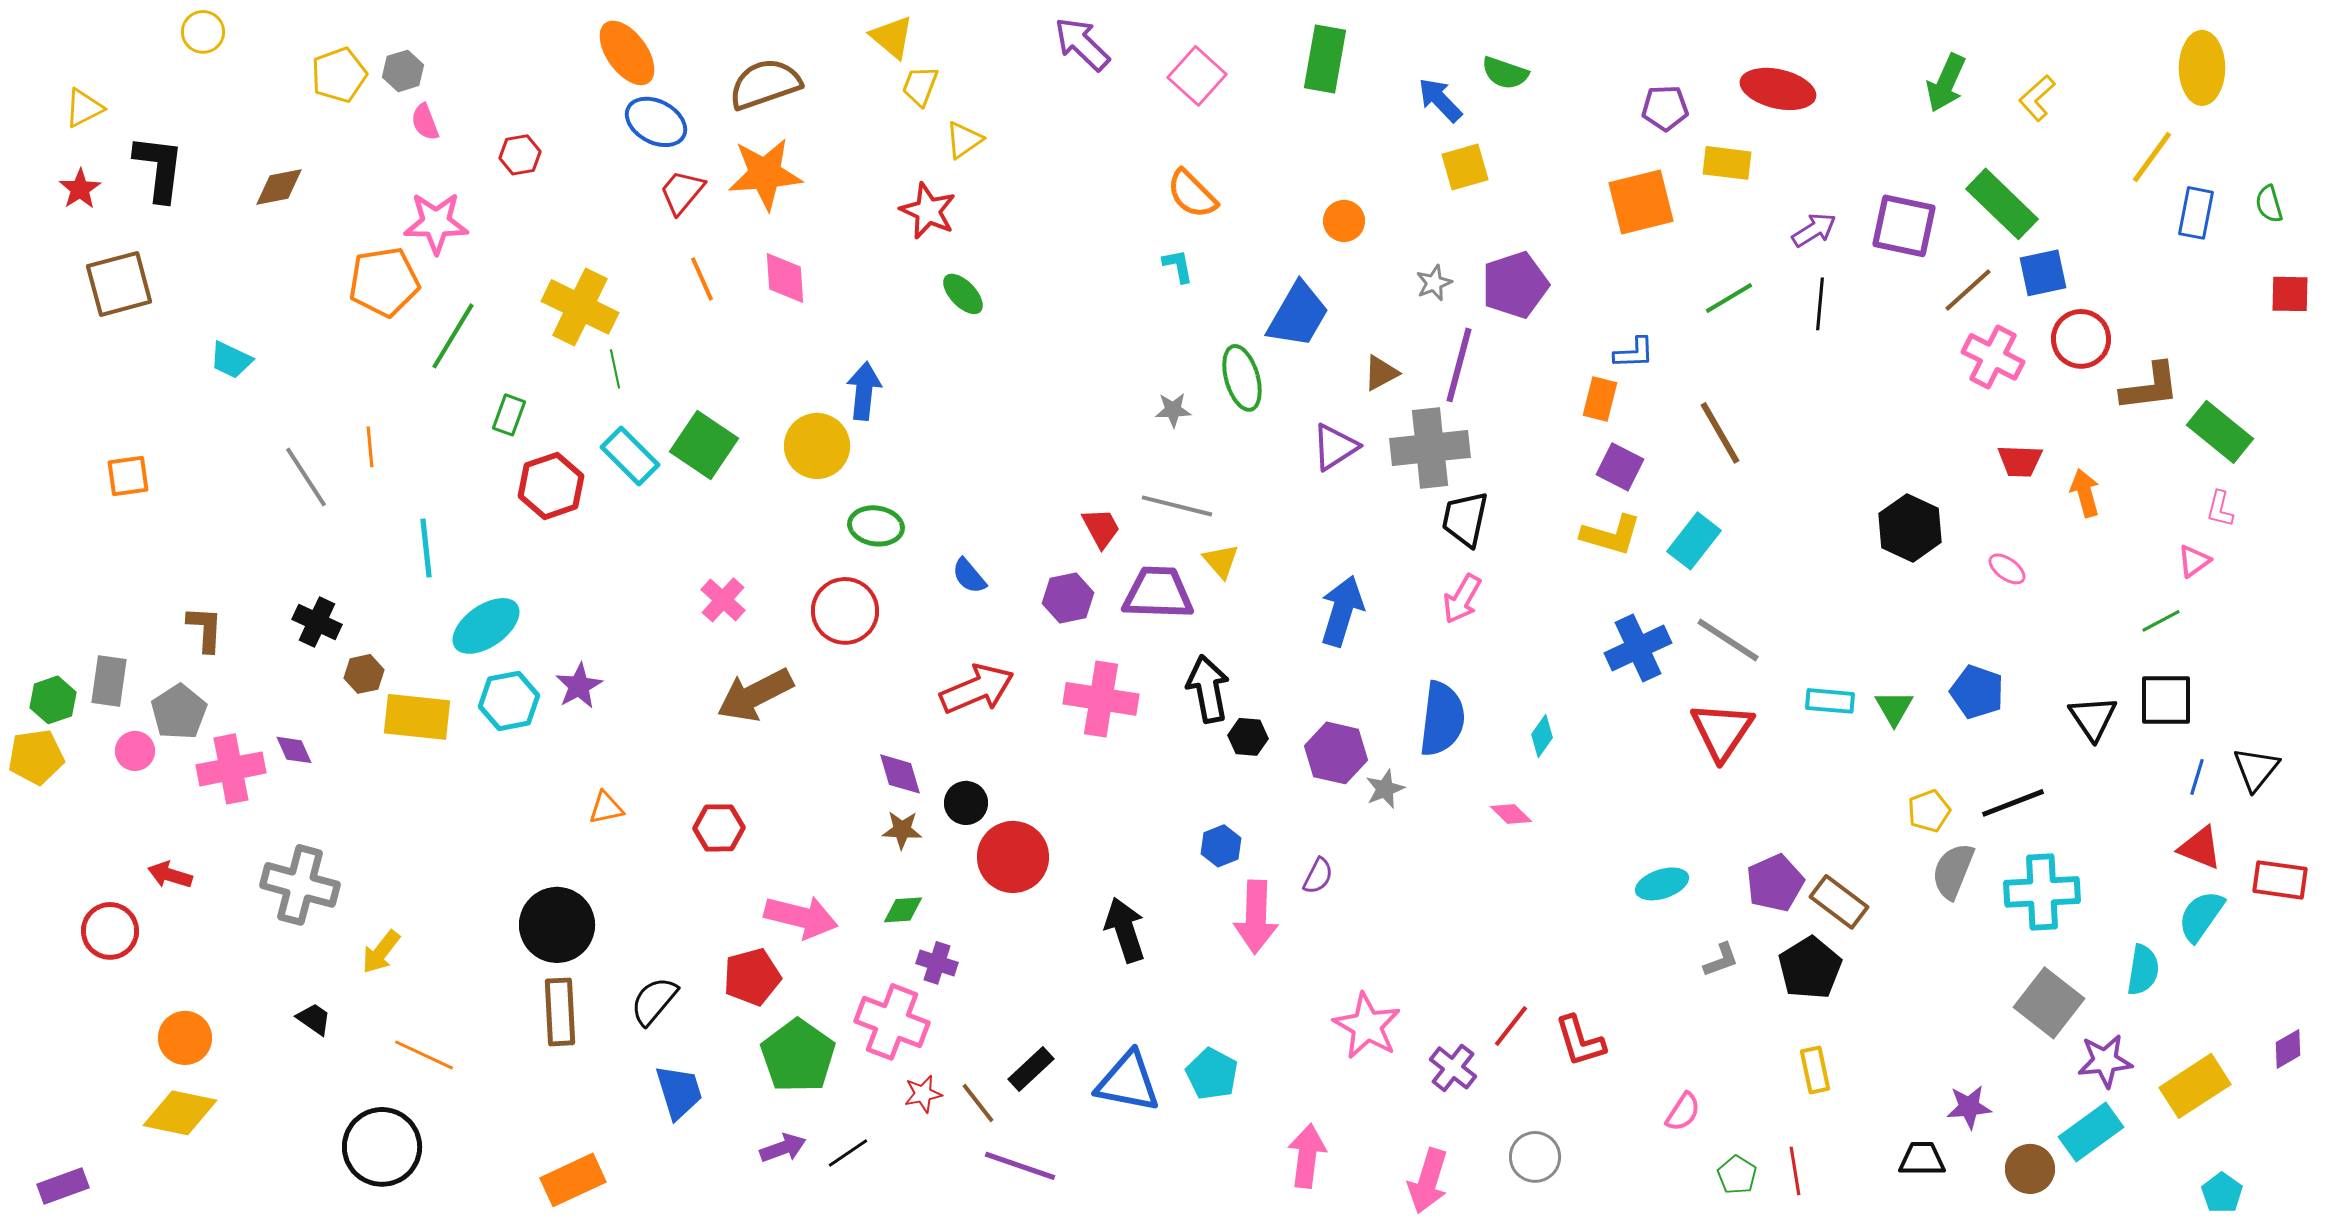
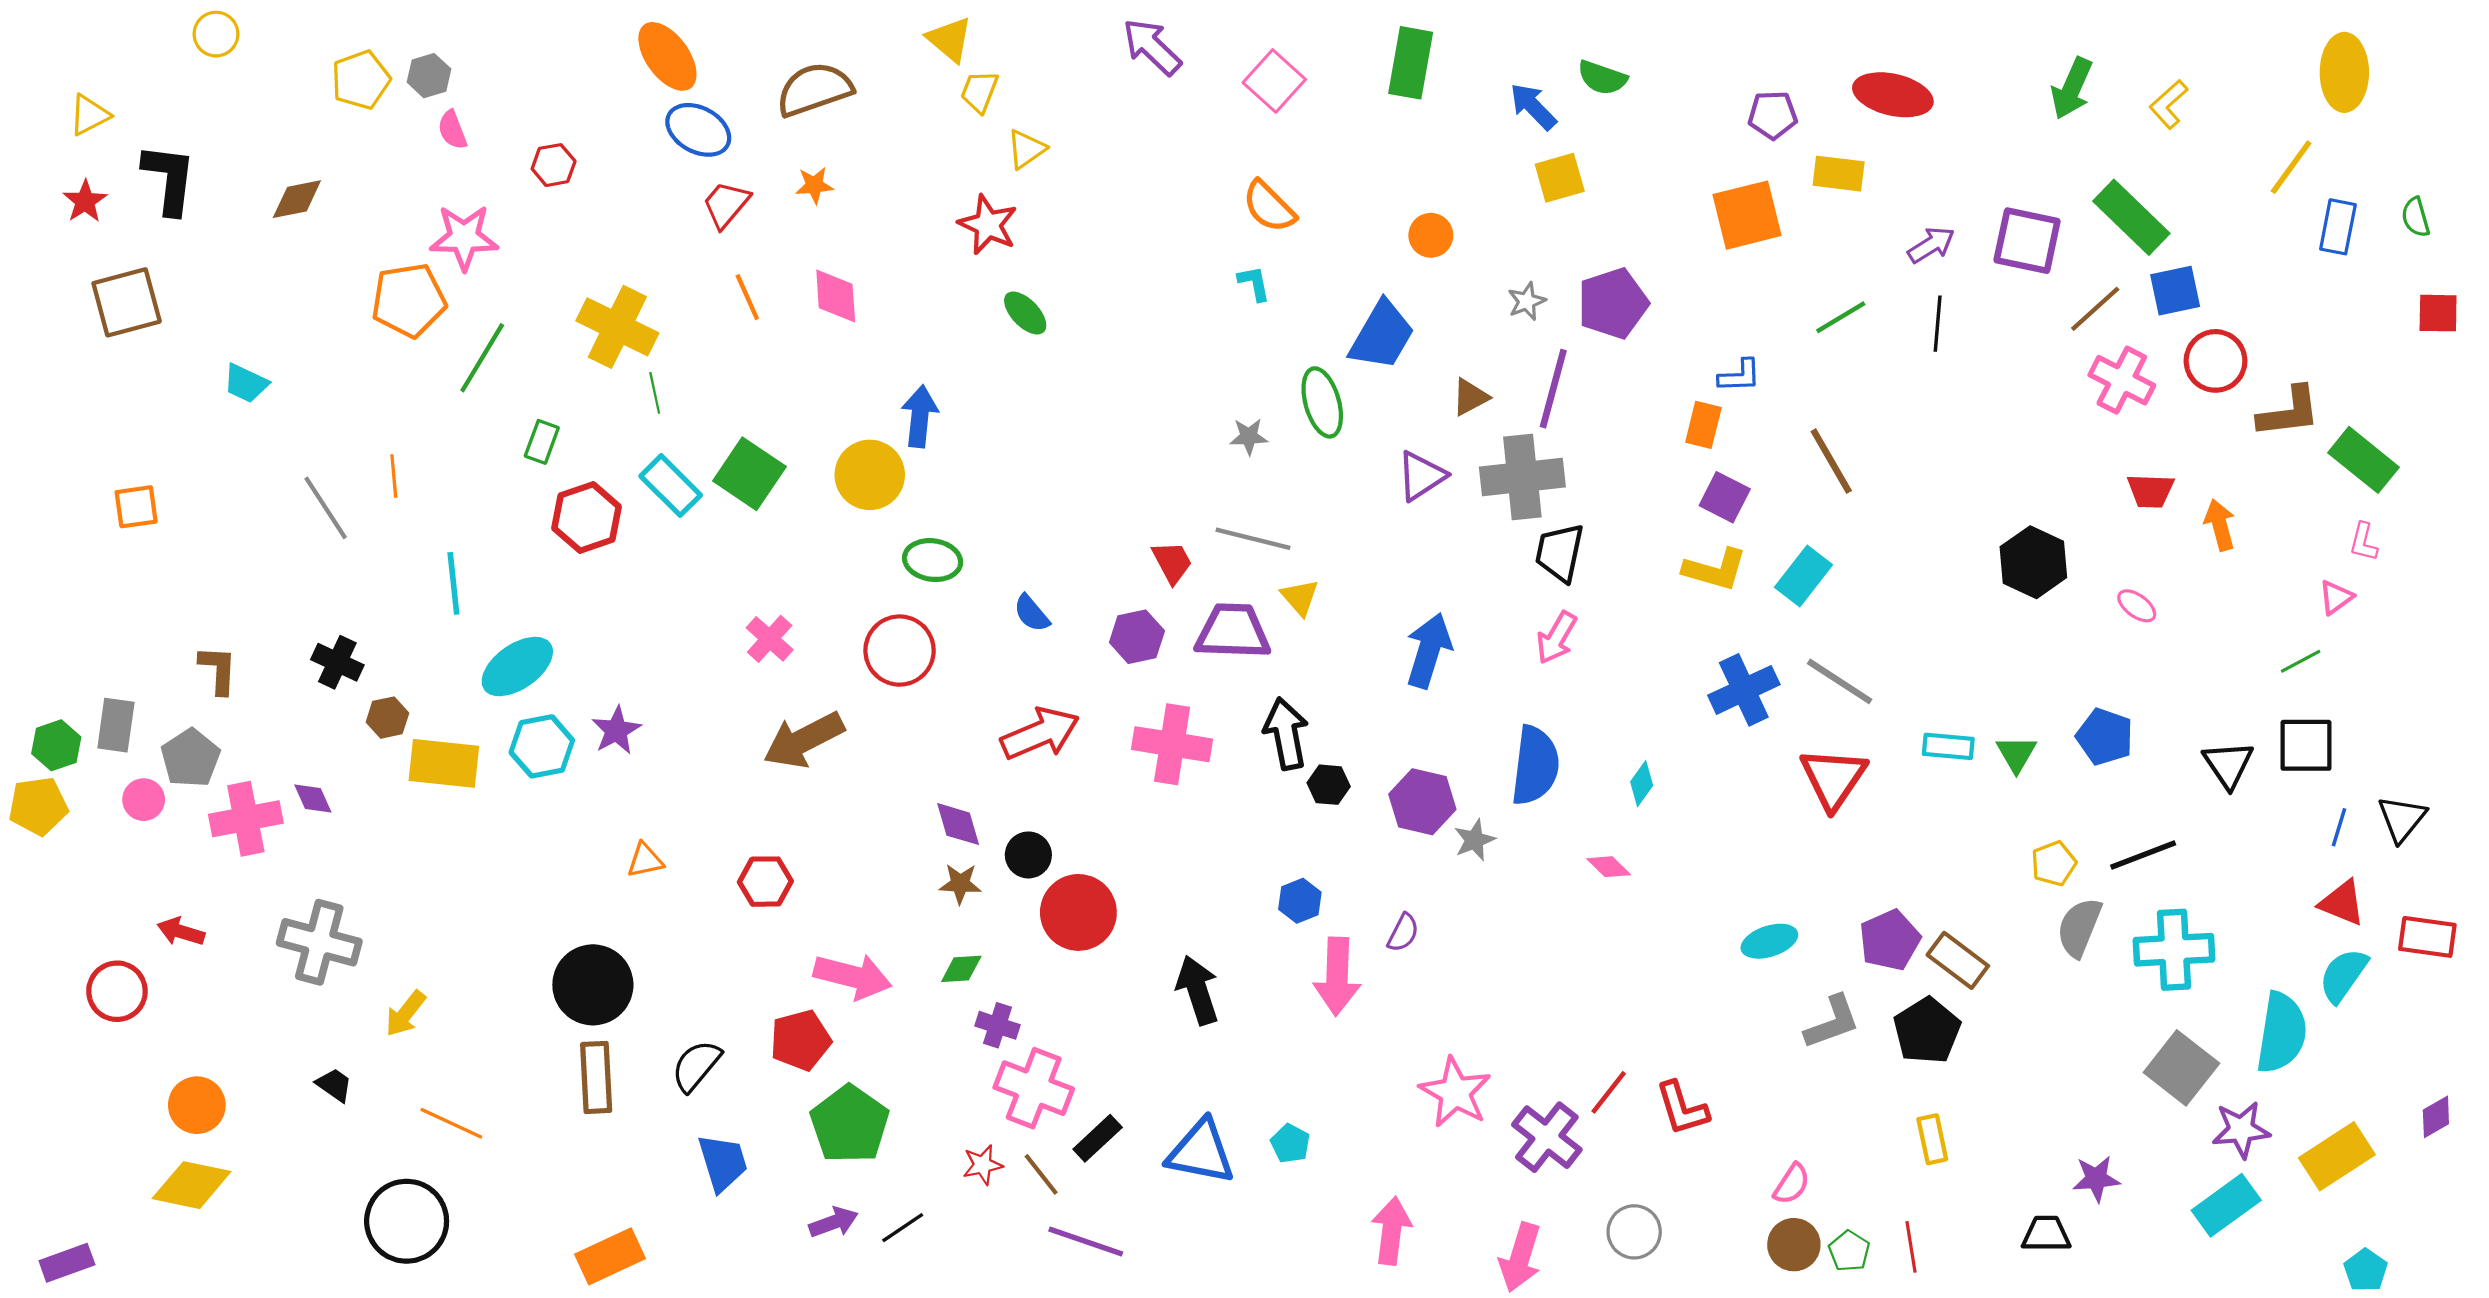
orange star: (765, 174) -> (814, 185), size x0.5
gray L-shape: (1721, 960) -> (1832, 1022), size x1.5
cyan semicircle: (2143, 970) -> (2282, 1033), size x1.5
pink cross: (892, 1022) -> (1034, 1088), moved
purple cross: (1453, 1068) -> (1547, 1137), size x1.4
cyan pentagon: (1212, 1074) -> (1290, 1143), size x0.7
brown circle: (2030, 1169) -> (1794, 1245), moved

